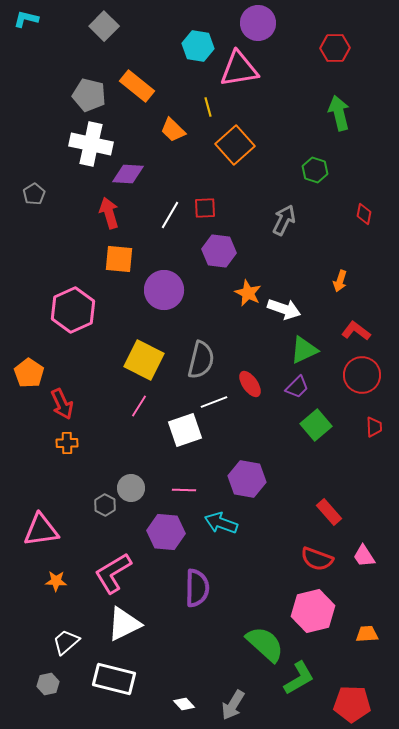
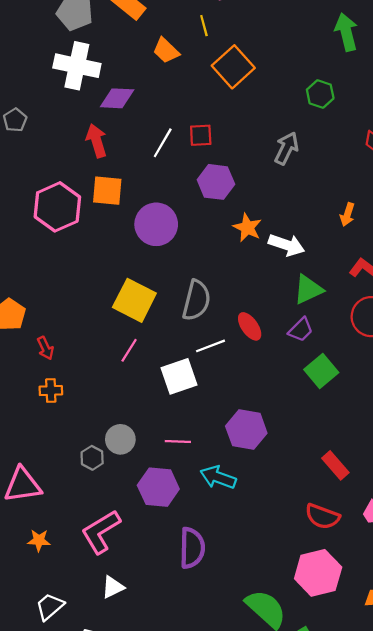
pink hexagon: (73, 310) -> (57, 207), moved
red arrow: (62, 404) -> (45, 348), size x0.7
white triangle: (124, 624) -> (113, 587), size x0.6

